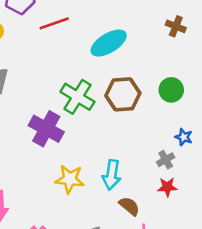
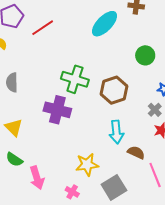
cyan ellipse: (109, 43) -> (104, 24), moved
brown hexagon: (123, 94) -> (114, 90), moved
yellow star: (70, 179) -> (87, 165), moved

